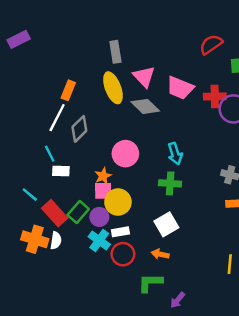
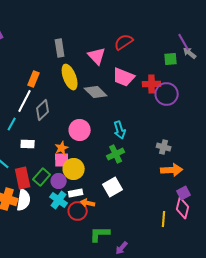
red semicircle: (211, 44) -> (124, 42), moved
gray rectangle: (115, 52) -> (60, 48), moved
pink triangle: (144, 77) -> (97, 56), moved
cyan line: (50, 154) -> (12, 124), moved, turned 56
green cross: (170, 183) -> (116, 154), turned -30
red rectangle: (55, 213) -> (23, 178), turned 30
white semicircle: (56, 241) -> (24, 200), size x1.5
orange arrow: (160, 254) -> (88, 203), moved

